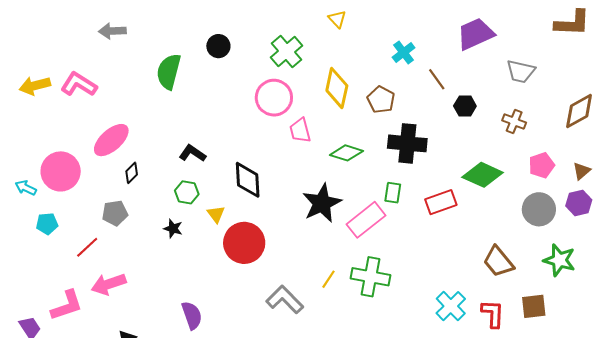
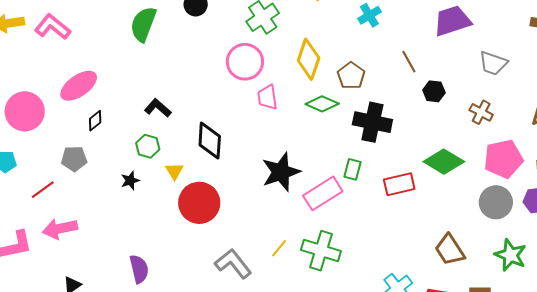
cyan cross: (404, 52) -> (369, 15), moved
green diamond: (346, 153) -> (322, 104), moved
pink pentagon: (542, 165) -> (503, 159), size x1.5
black star: (173, 228) -> (130, 181), turned 30

